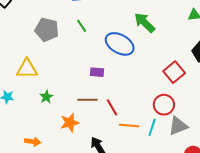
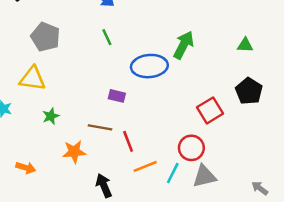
green arrow: (145, 23) -> (184, 45), turned 65
gray pentagon: (47, 30) -> (45, 37), moved
blue ellipse: (120, 44) -> (149, 66), turned -44
orange line: (129, 126) -> (145, 166), turned -36

